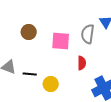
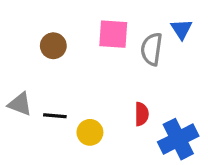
pink square: (61, 41) -> (113, 34), moved
red semicircle: (82, 63) -> (142, 114), moved

